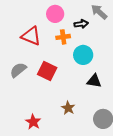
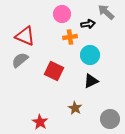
red triangle: (31, 36) -> (25, 36), moved
gray semicircle: (18, 70) -> (20, 60), moved
black triangle: (94, 81) -> (91, 81), moved, turned -35

